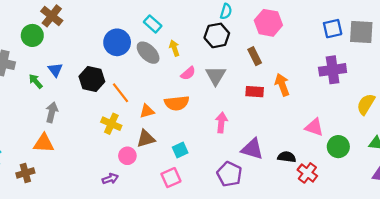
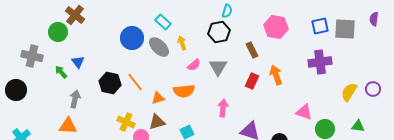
pink hexagon: (268, 23) -> (276, 27), moved
black hexagon: (92, 79) -> (110, 83), moved
red rectangle: (255, 92) -> (252, 81), turned -70
yellow cross: (111, 124) -> (126, 122), moved

